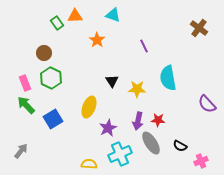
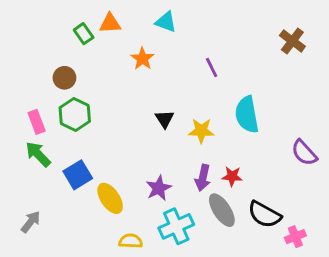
yellow ellipse: (89, 107) -> (110, 198), moved, turned -55
black semicircle: (180, 146) -> (265, 215), size x1.6

